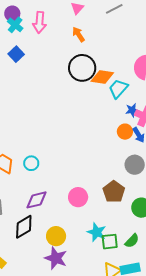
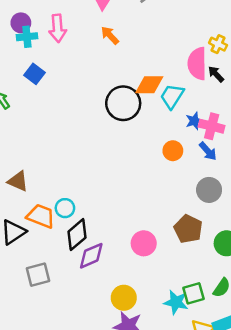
cyan cross: (15, 25) -> (27, 37), turned -35
black circle: (82, 68) -> (123, 103), moved
orange circle: (125, 132) -> (173, 151), moved
cyan circle: (31, 163) -> (65, 208), moved
black diamond: (24, 227) -> (77, 235), moved
cyan star: (97, 232) -> (176, 302), moved

